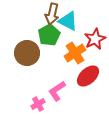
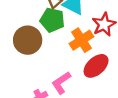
green pentagon: (49, 35) -> (52, 20), turned -30

